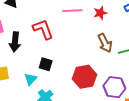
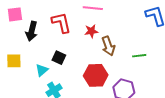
red star: (100, 13) -> (91, 31), moved
brown arrow: (105, 43) -> (108, 46), moved

